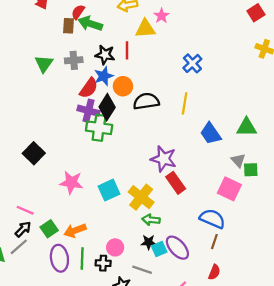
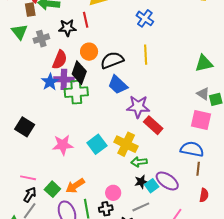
green triangle: (44, 64) -> (20, 32), moved
blue star: (104, 76) -> (50, 82), moved
blue trapezoid: (211, 133) -> (118, 85), moved
gray line: (142, 270) -> (141, 207), turned -30

